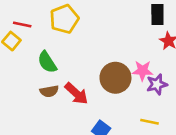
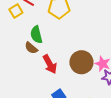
brown semicircle: (49, 91) -> (31, 48), moved, turned 32

